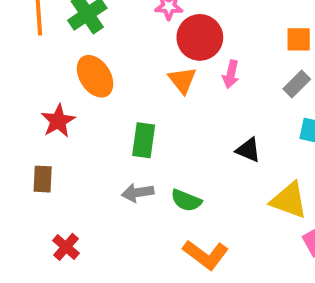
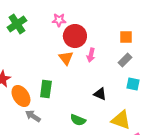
orange ellipse: (95, 76) -> (21, 96), moved
gray arrow: (138, 193) -> (33, 116), moved, turned 42
green semicircle: (186, 200) -> (78, 120), moved

